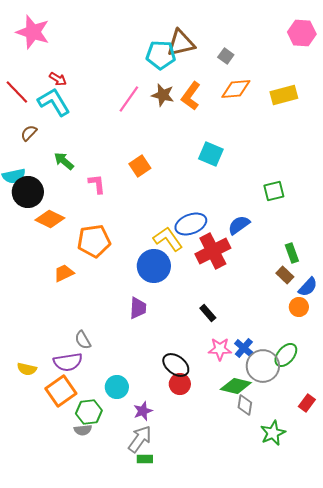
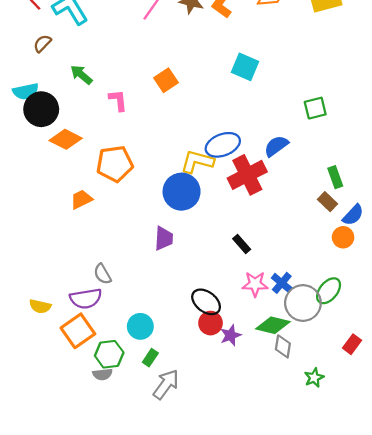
yellow L-shape: (168, 239) -> (197, 162), turned -40
purple star: (143, 411) -> (231, 335), moved
green star: (273, 433) -> (314, 378), size x0.7
green rectangle: (145, 459) -> (150, 358), moved, turned -56

